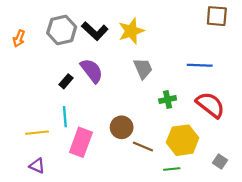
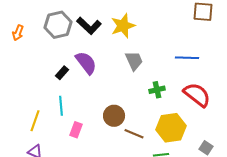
yellow line: (37, 133) -> (35, 121), turned -65
pink rectangle: (81, 142) -> (76, 130), size x0.6

